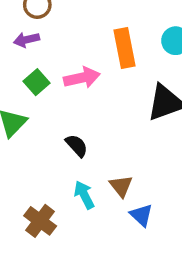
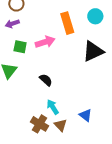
green square: (36, 82) -> (20, 47), turned -32
brown triangle: (121, 186) -> (61, 125), moved
brown cross: (40, 221) -> (40, 124), moved

